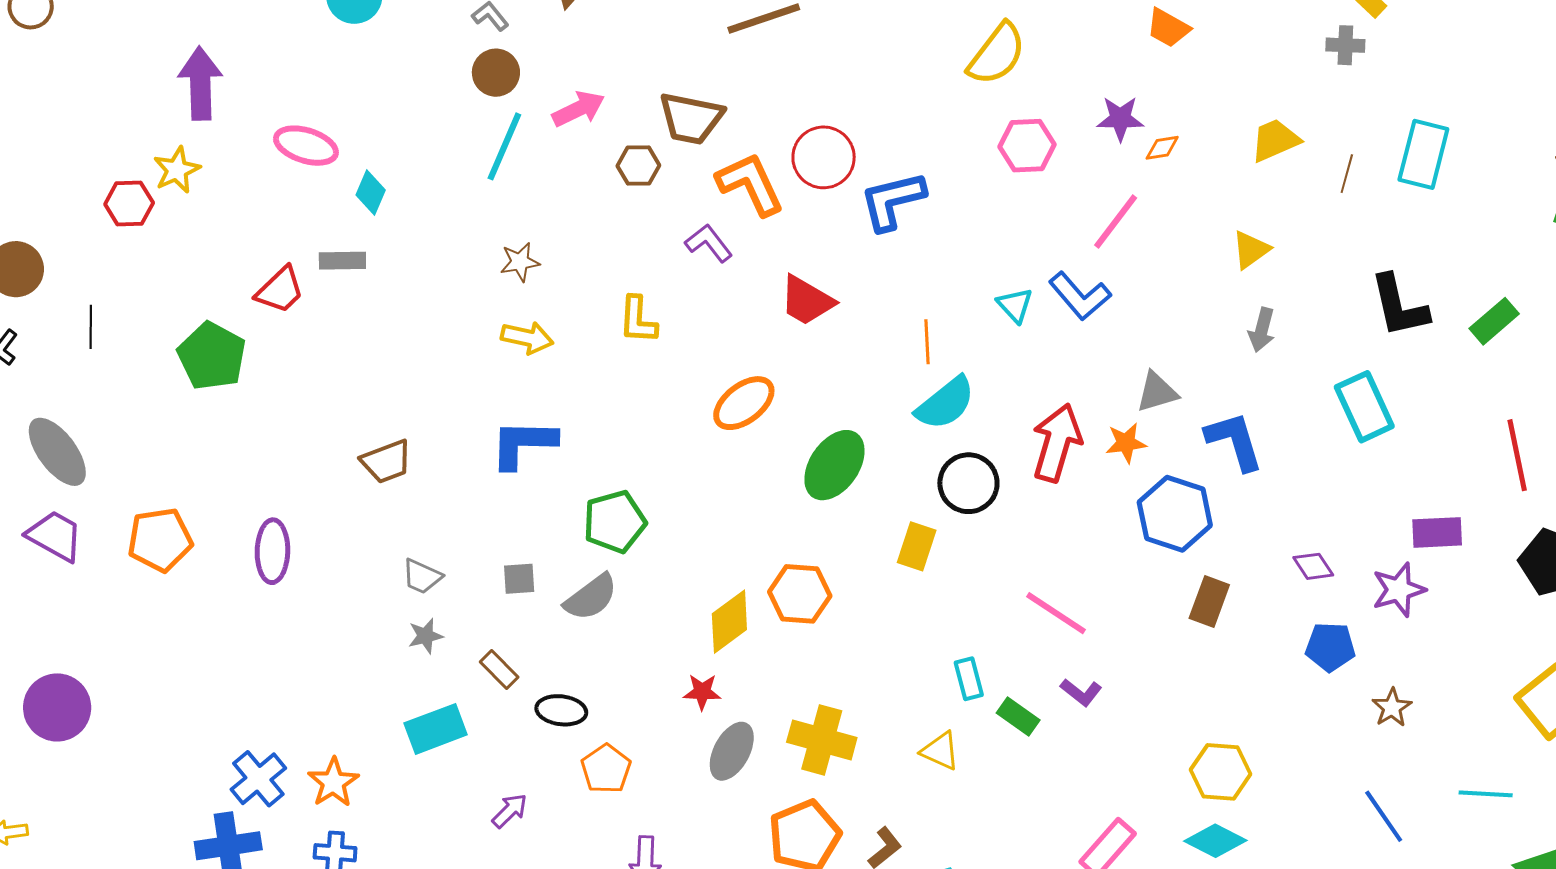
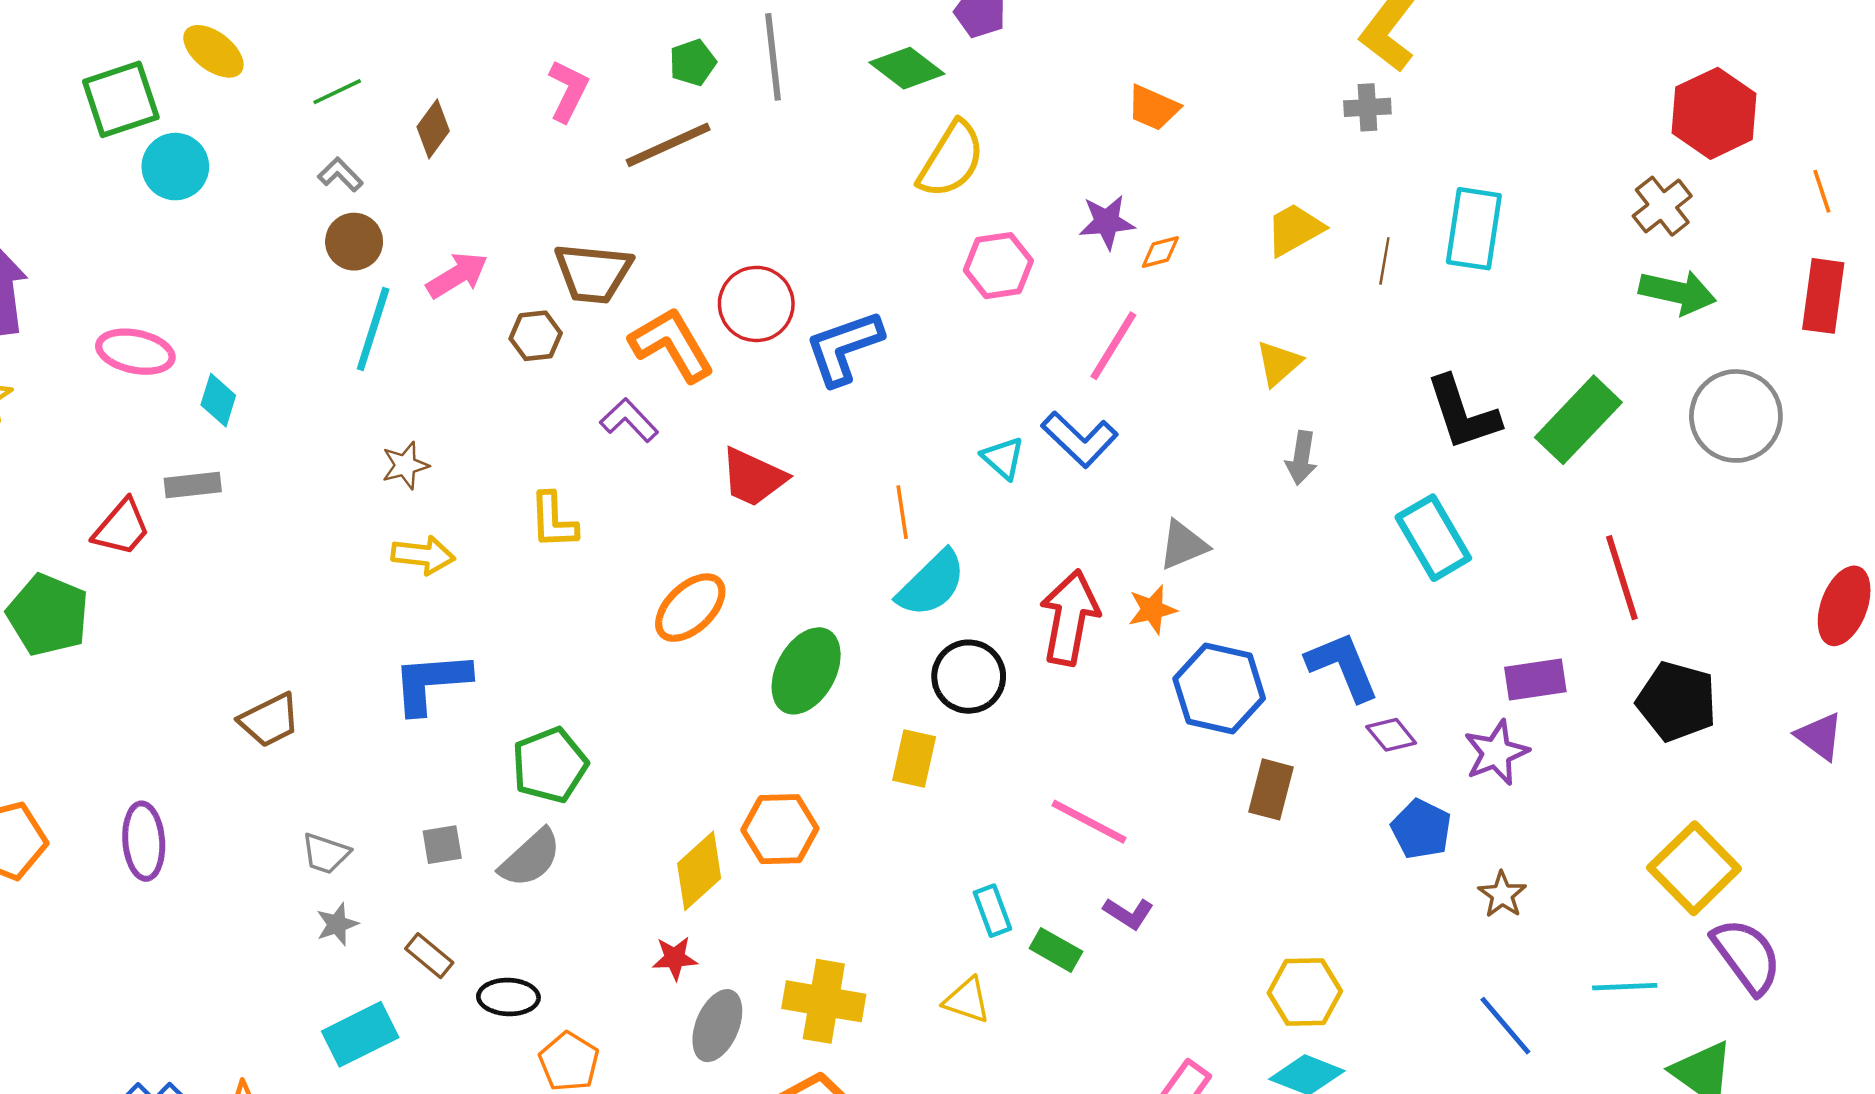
green rectangle: (1494, 321) -> (1578, 420), size x1.5
blue L-shape: (1234, 441) -> (1343, 666), moved
blue pentagon: (1330, 647) -> (1421, 829), turned 30

